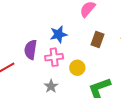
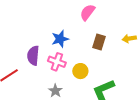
pink cross: (54, 57) -> (57, 62), turned 30

